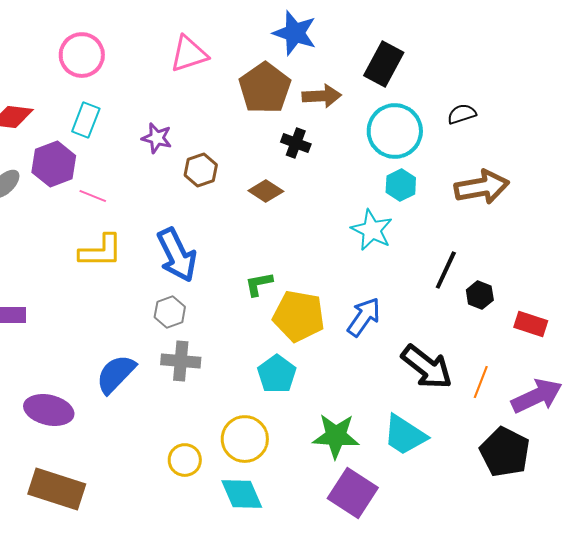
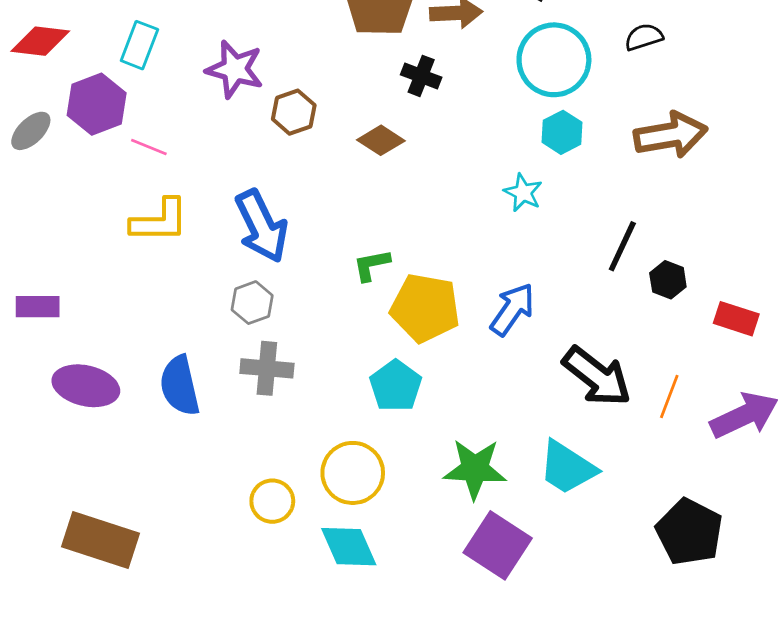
purple star: (157, 138) -> (235, 69), size x1.4
cyan star: (372, 230) -> (523, 193), size x0.7
blue semicircle: (116, 374) -> (180, 386), turned -57
purple ellipse: (49, 410) -> (86, 386), moved
black pentagon: (505, 452) -> (689, 532), moved

